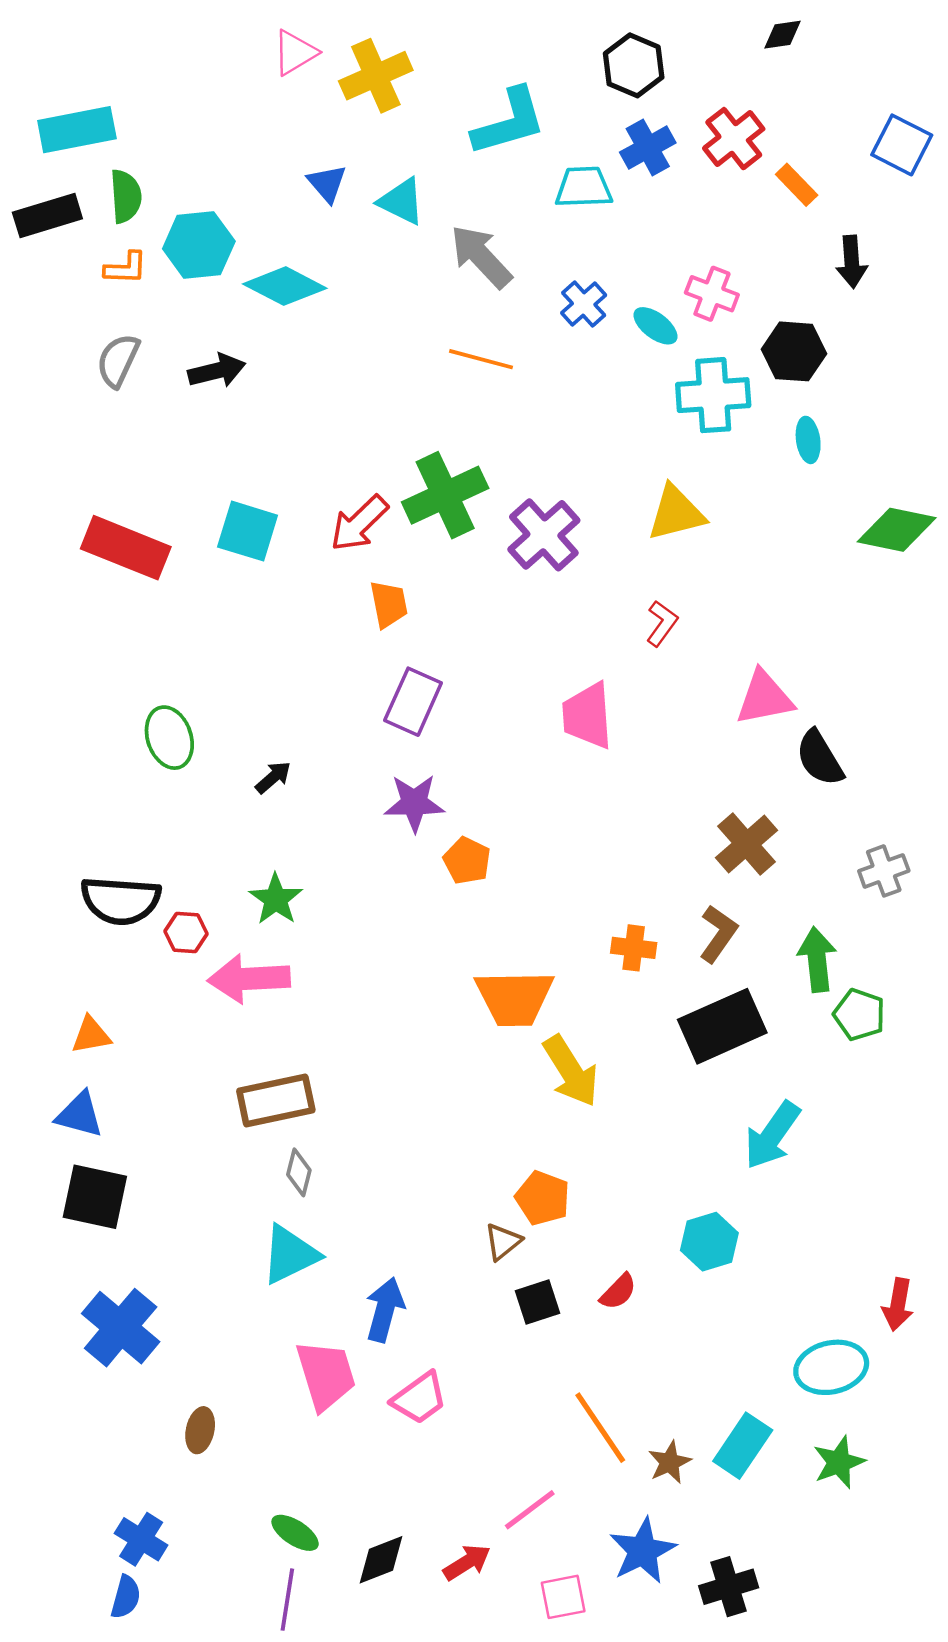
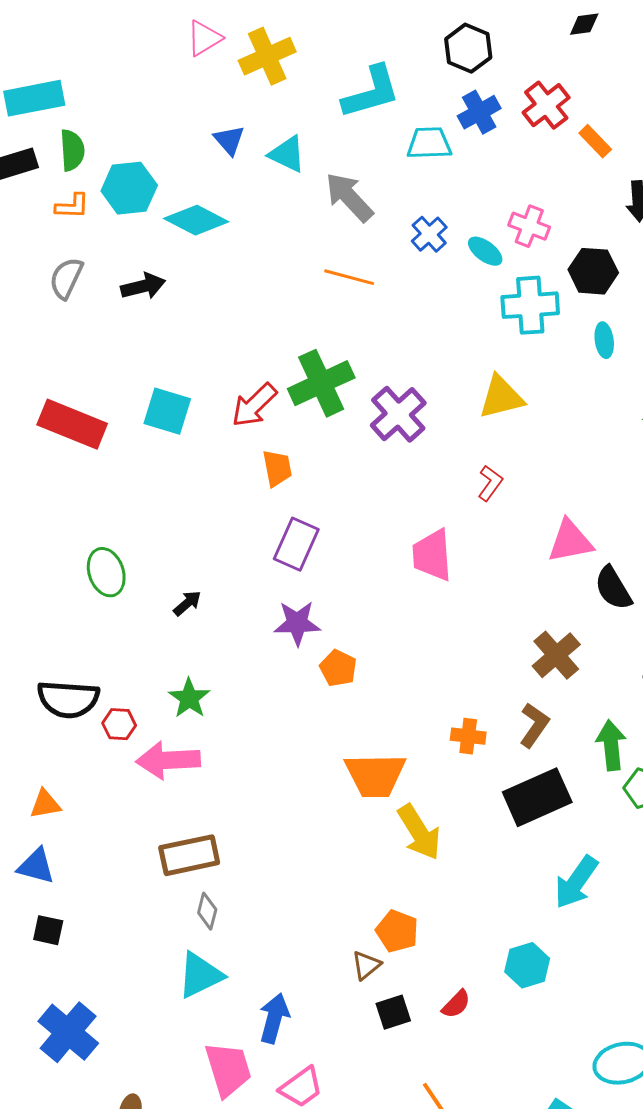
black square: (95, 1197) -> (48, 930), size x0.6

